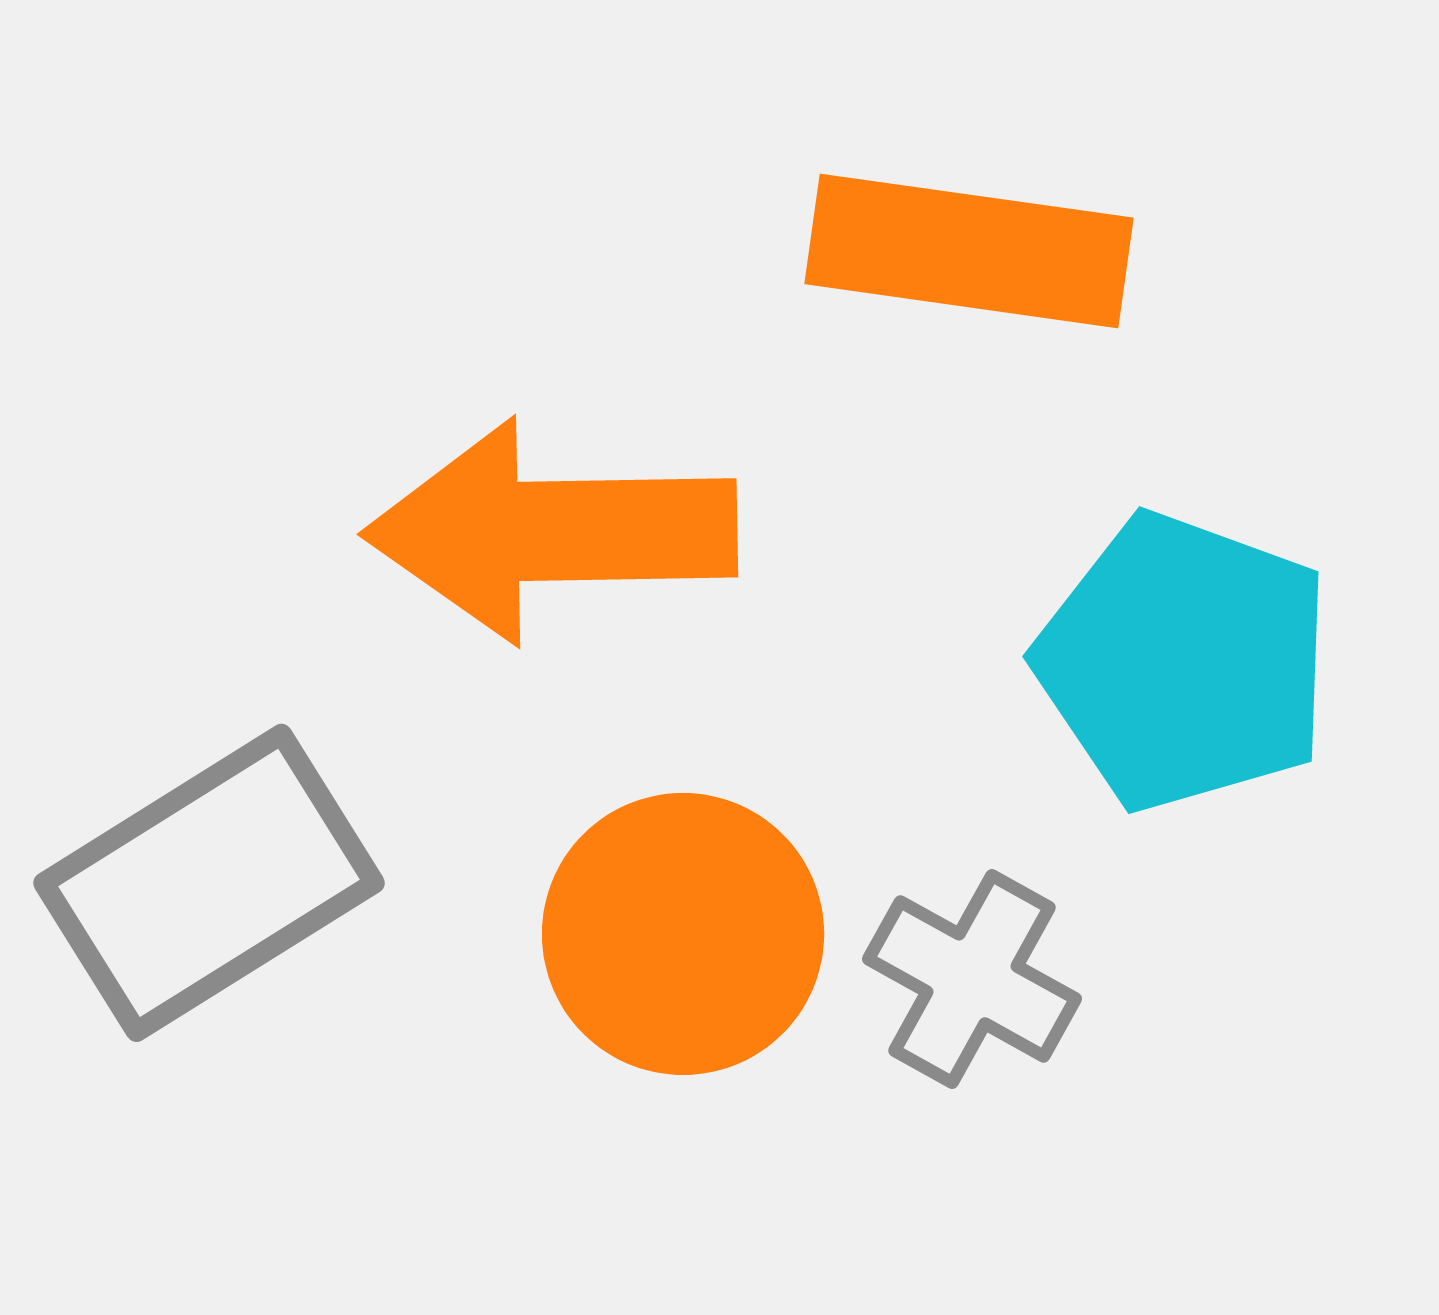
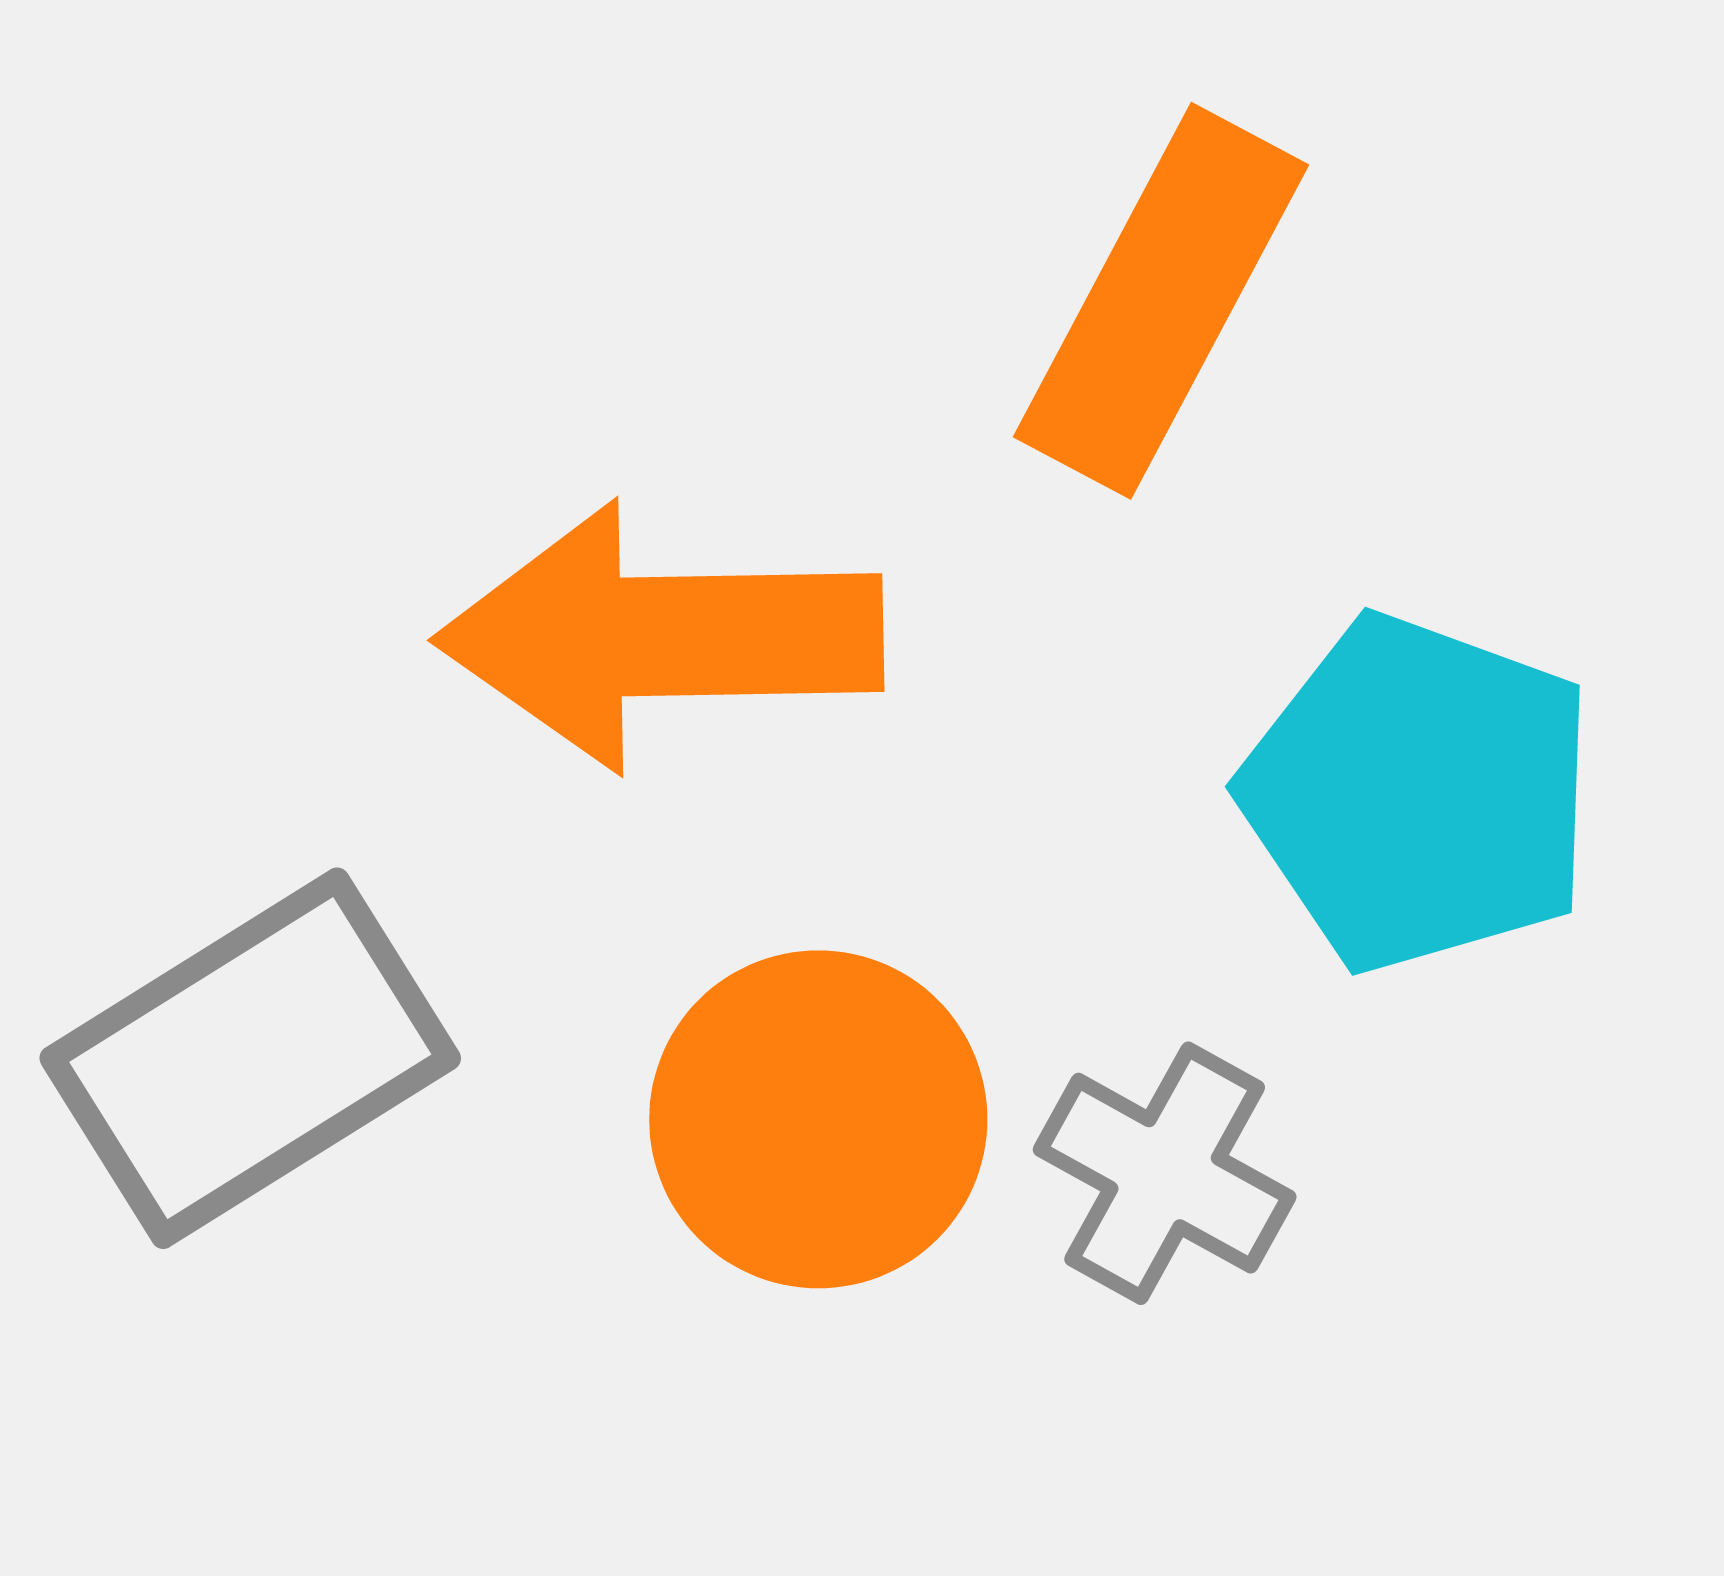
orange rectangle: (969, 251) -> (1161, 301), turned -70

